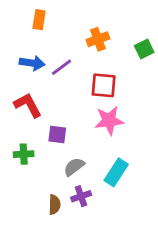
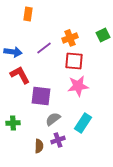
orange cross: (98, 39) -> (70, 38), moved
blue arrow: (32, 63) -> (13, 52), moved
purple square: (57, 134) -> (41, 96), size x1.5
green cross: (24, 154) -> (13, 123), moved

